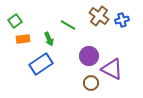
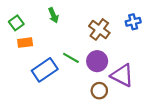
brown cross: (99, 16) -> (99, 29), moved
green line: (68, 25) -> (71, 58), moved
green arrow: (49, 39) -> (53, 15), moved

